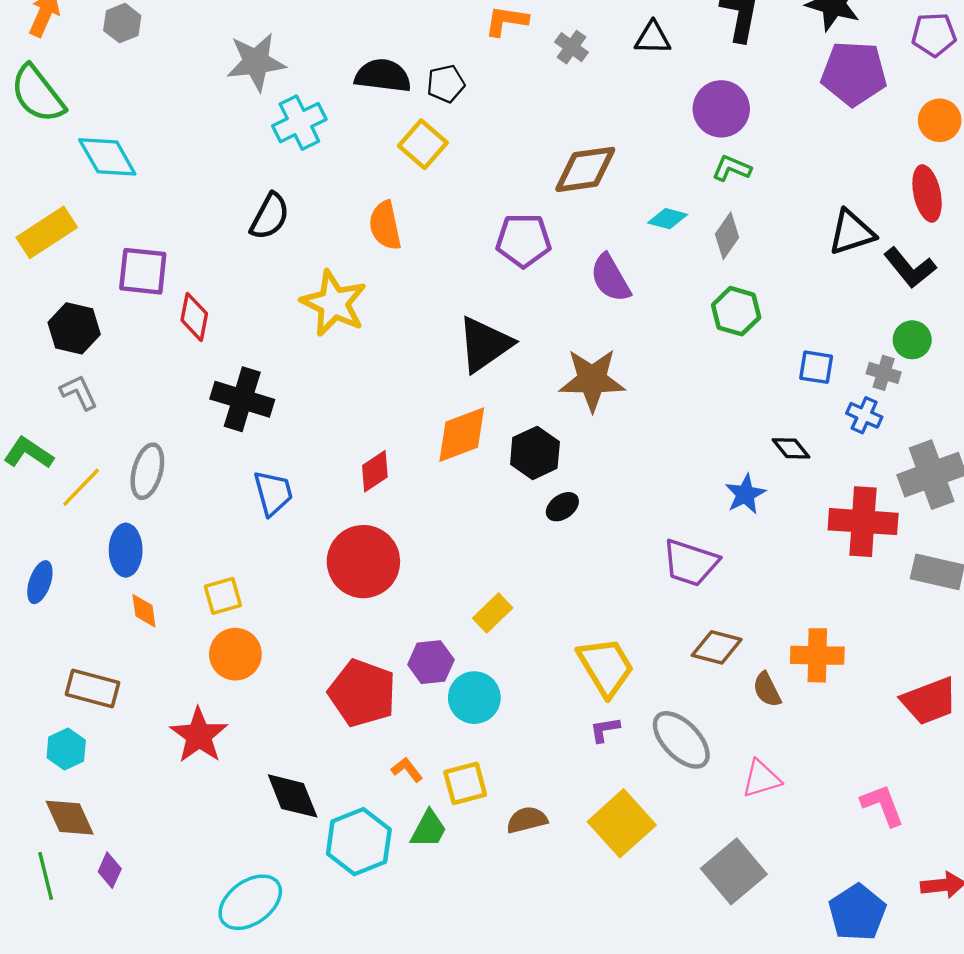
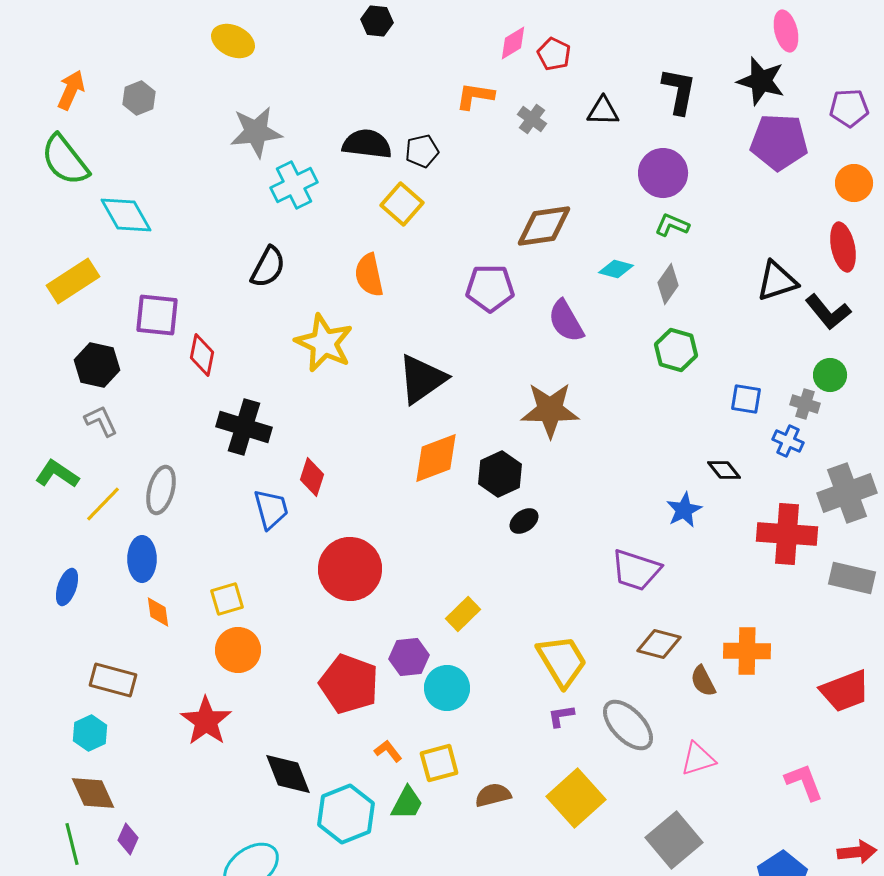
black triangle: (485, 344) -> (422, 379), moved
red diamond: (375, 471) -> (312, 477), moved, turned -39

